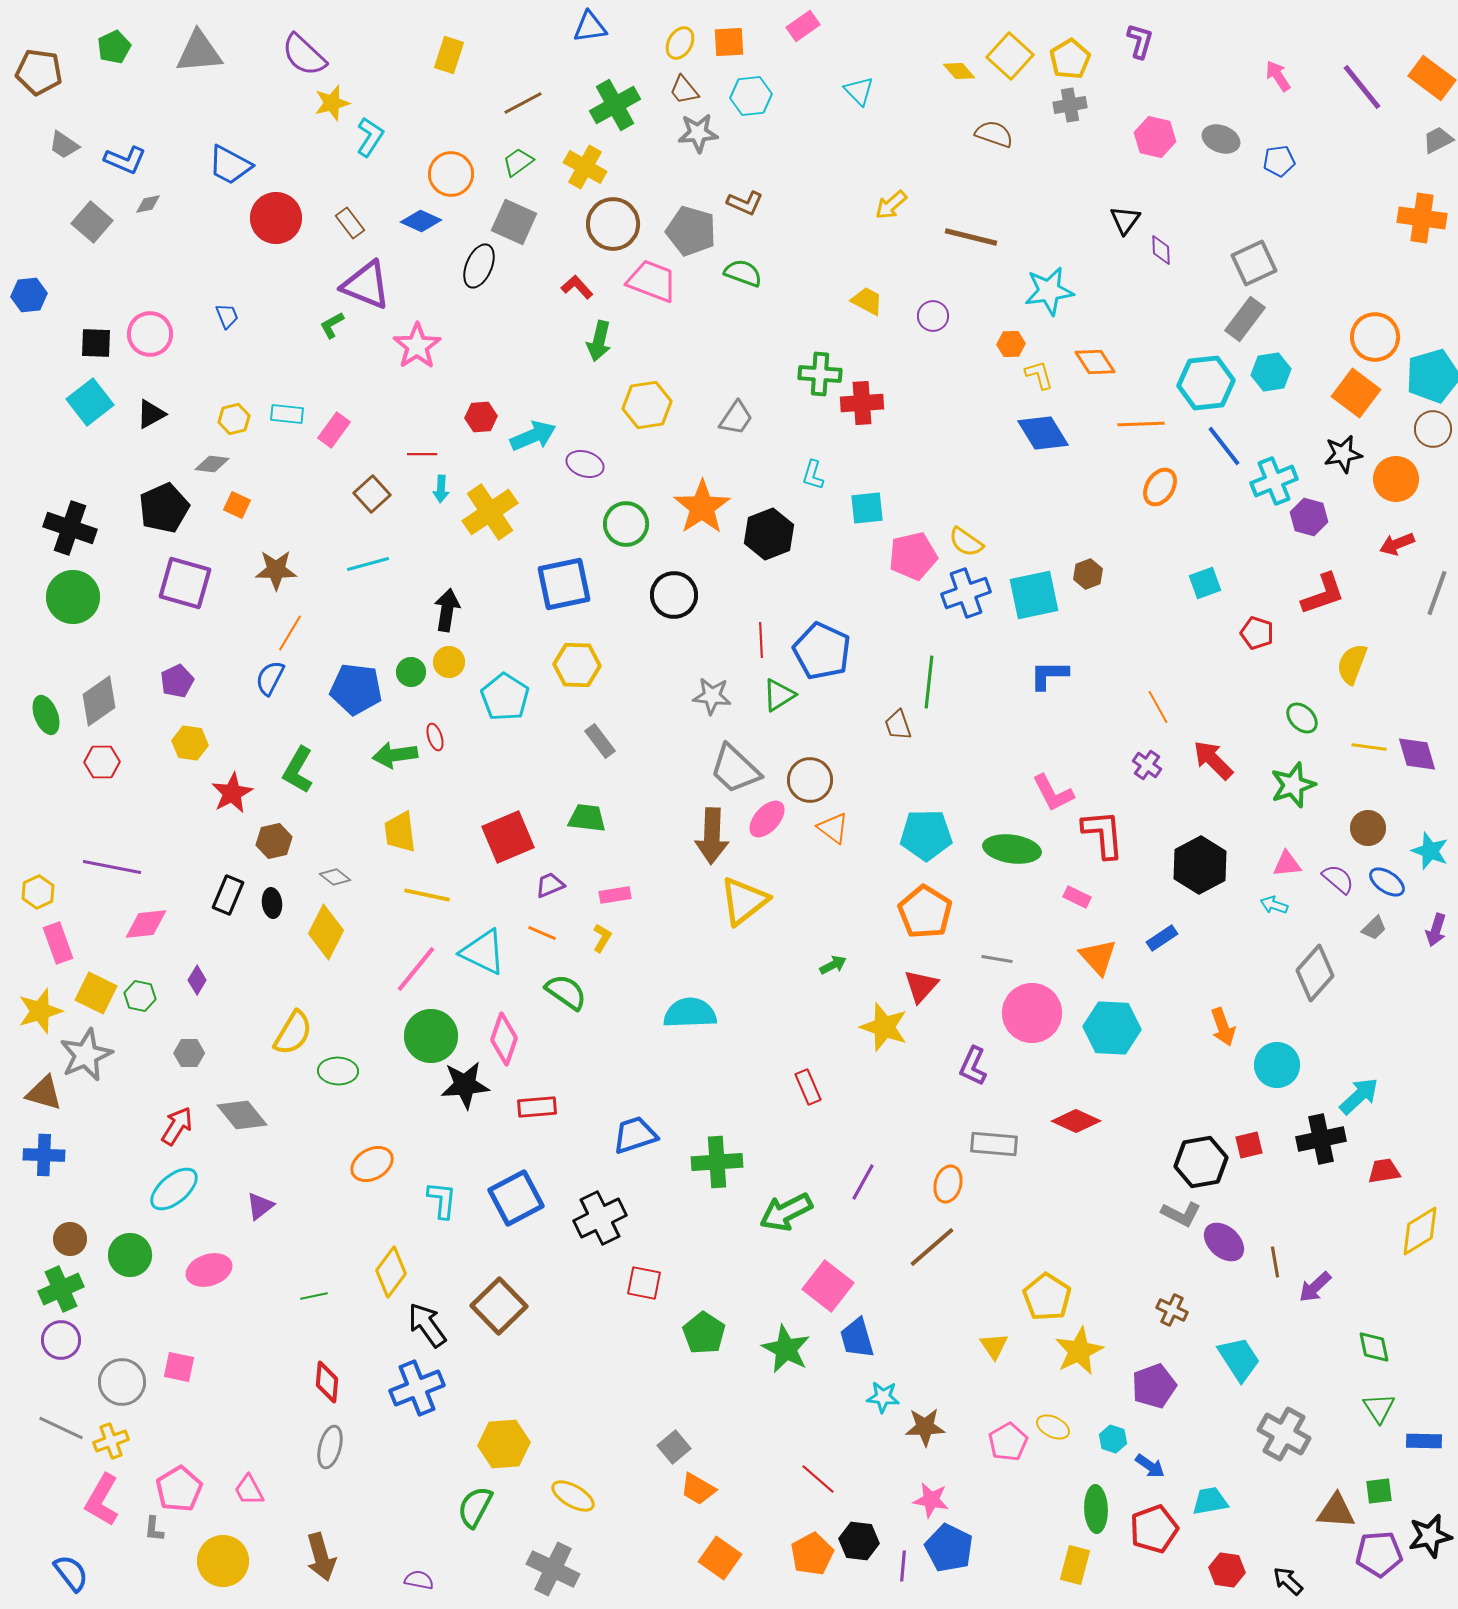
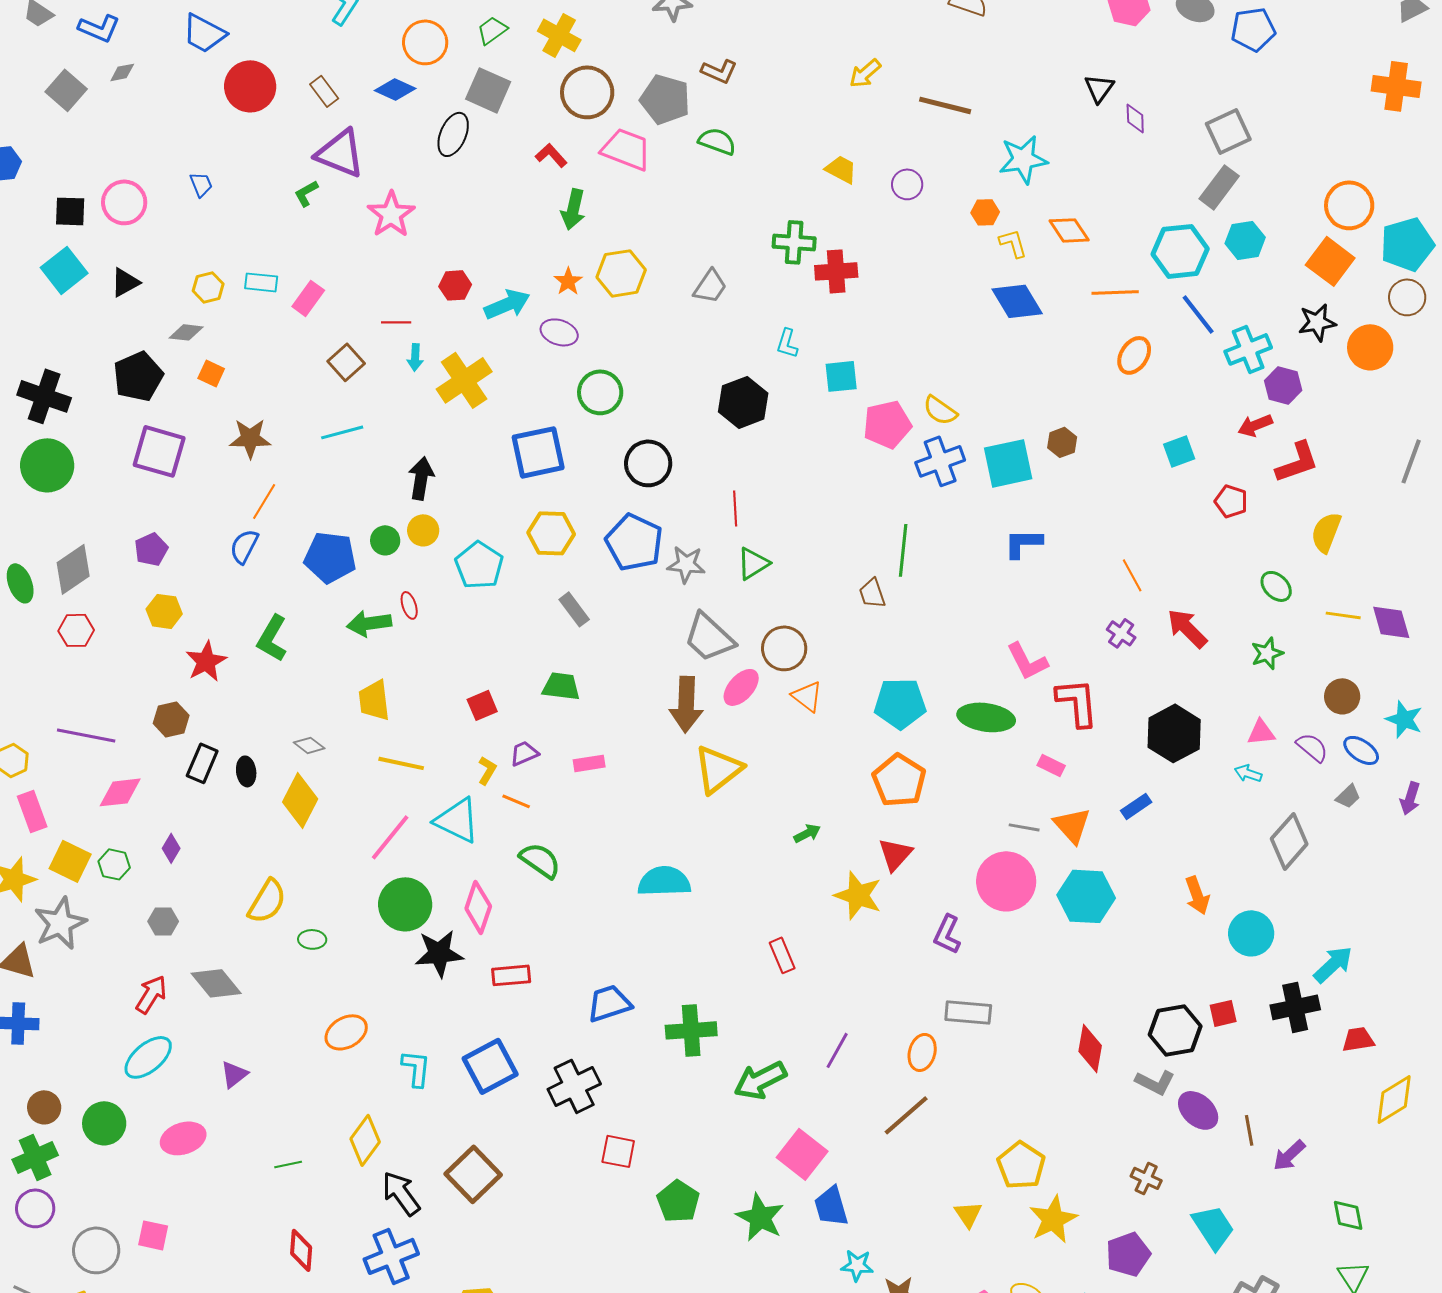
blue pentagon: (1279, 161) -> (1253, 29), size x1.4
orange star: (702, 507) -> (568, 281), moved, size x0.5
red arrow: (1397, 544) -> (1255, 425), moved
blue pentagon: (822, 651) -> (634, 542), moved
green star: (1293, 785) -> (1267, 653), size x0.7
red square: (508, 837) -> (482, 705), size x0.6
brown hexagon: (274, 841) -> (171, 719), moved
yellow L-shape: (602, 938) -> (487, 770), moved
gray line: (997, 959) -> (1024, 827), moved
green ellipse: (338, 1071) -> (312, 939), size x0.7
red diamond: (1076, 1121) -> (1090, 1048), moved, turned 75

